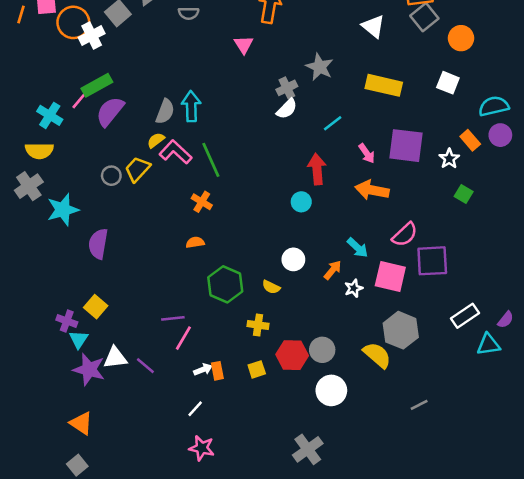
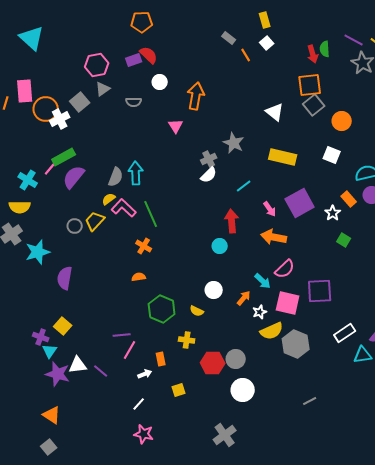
purple square: (406, 146) -> (300, 203), turned -36
pink semicircle: (405, 235) -> (285, 269), moved
yellow semicircle: (377, 355) -> (272, 331), moved, turned 115
yellow square: (257, 369) -> (179, 390), moved
orange rectangle: (217, 371) -> (161, 359), moved

